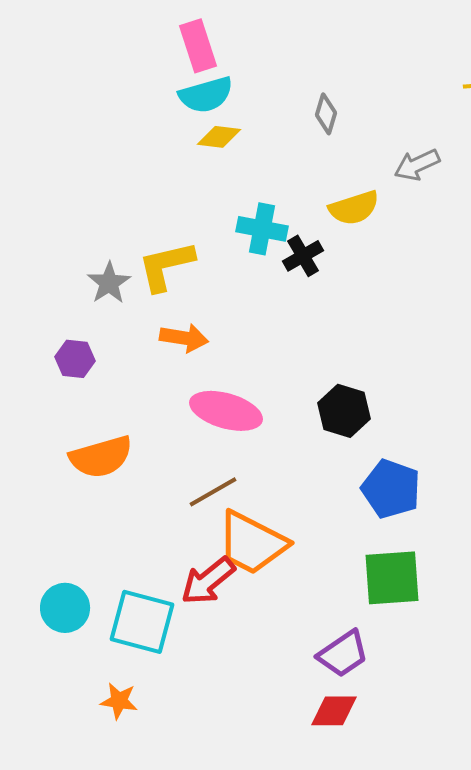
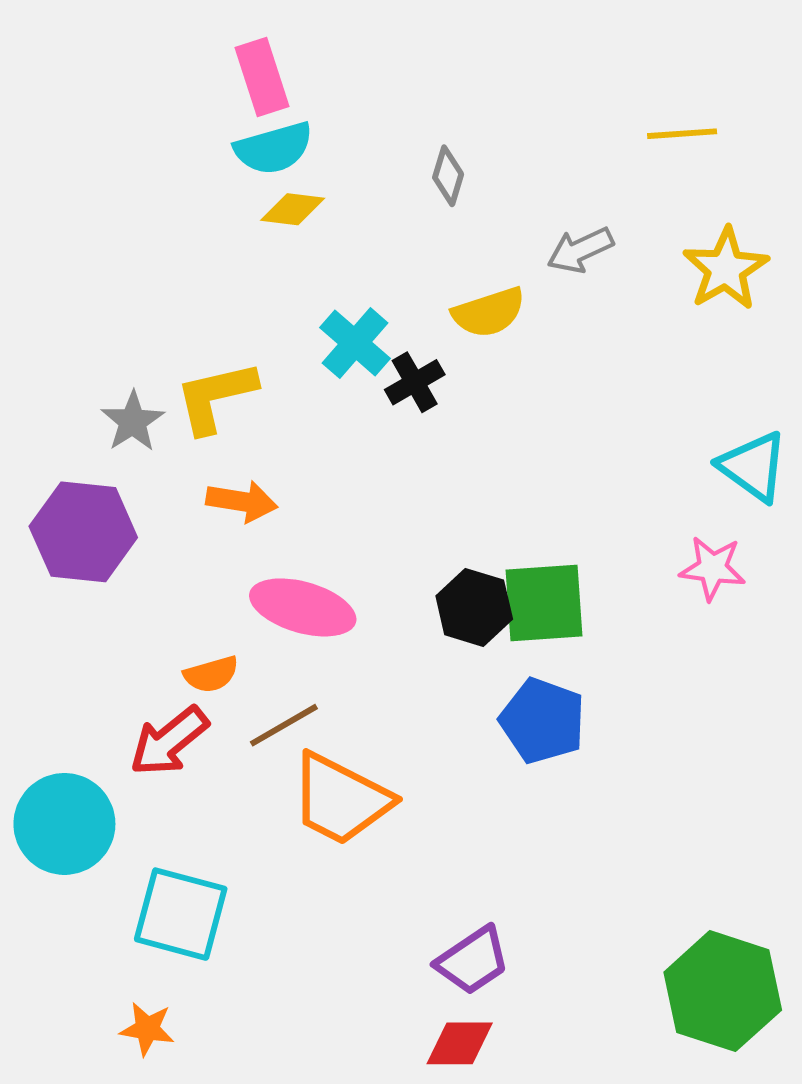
cyan cross: (262, 229) -> (355, 343), turned 30
purple hexagon: (75, 359) -> (83, 532), size x1.8
orange semicircle: (101, 457) -> (211, 674), moved, size x0.6
green square: (392, 578) -> (544, 603), moved
red arrow: (208, 581) -> (169, 741), moved
cyan circle: (65, 608) -> (64, 824), moved, size x1.4

